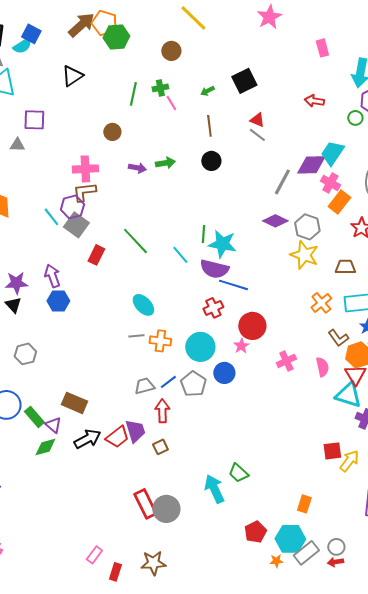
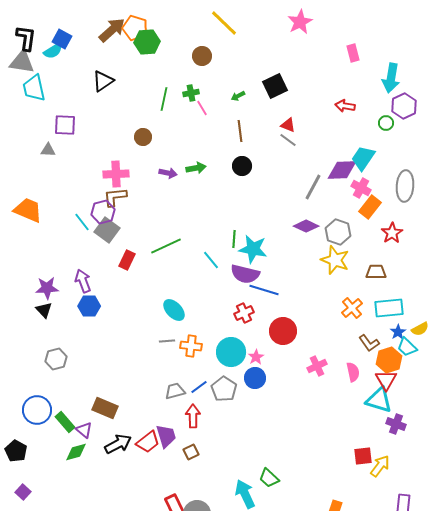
green line: (135, 241) -> (166, 246), turned -72
pink star: (241, 346) -> (256, 357), moved

